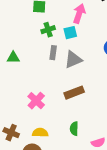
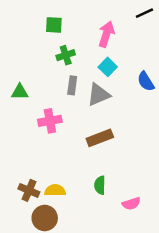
cyan square: (70, 33) -> (108, 67), moved, turned -32
pink cross: (36, 101) -> (50, 121), moved, turned 36
brown cross: (11, 133) -> (29, 190), moved

